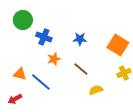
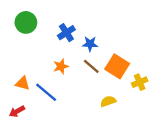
blue cross: (44, 37) -> (66, 33), moved, turned 35
orange square: (118, 45) -> (117, 66), moved
brown line: (81, 69) -> (91, 66), moved

